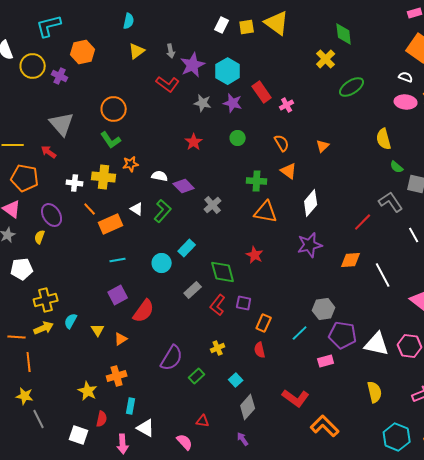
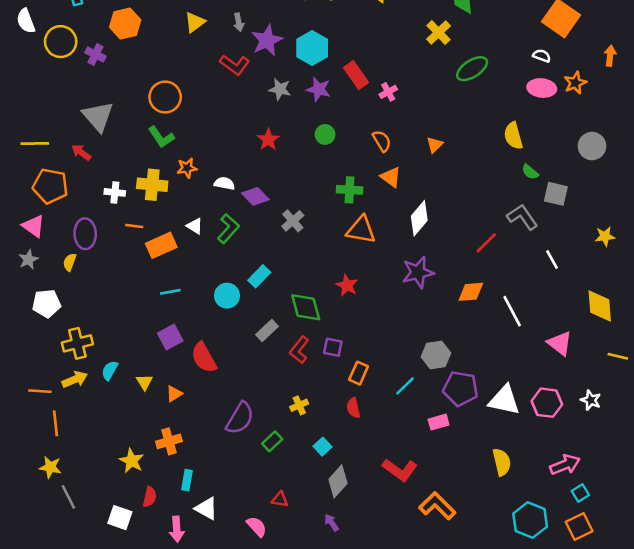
orange line: (90, 209) -> (134, 226), turned -40
purple ellipse: (52, 215) -> (85, 234), turned 30
red semicircle: (144, 311) -> (204, 358), turned 115

